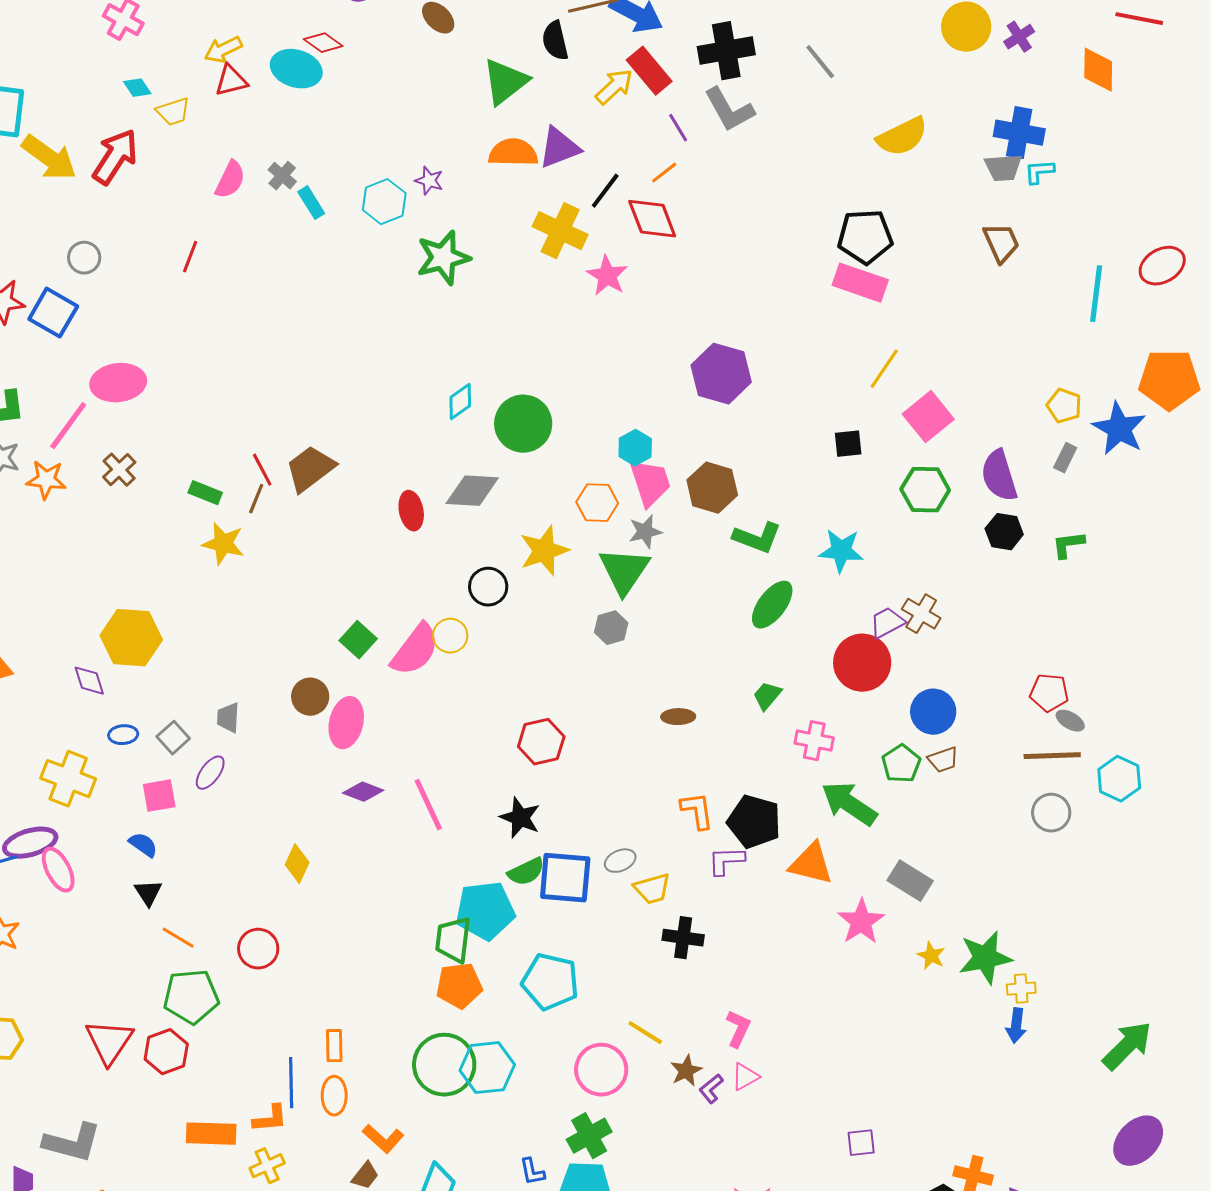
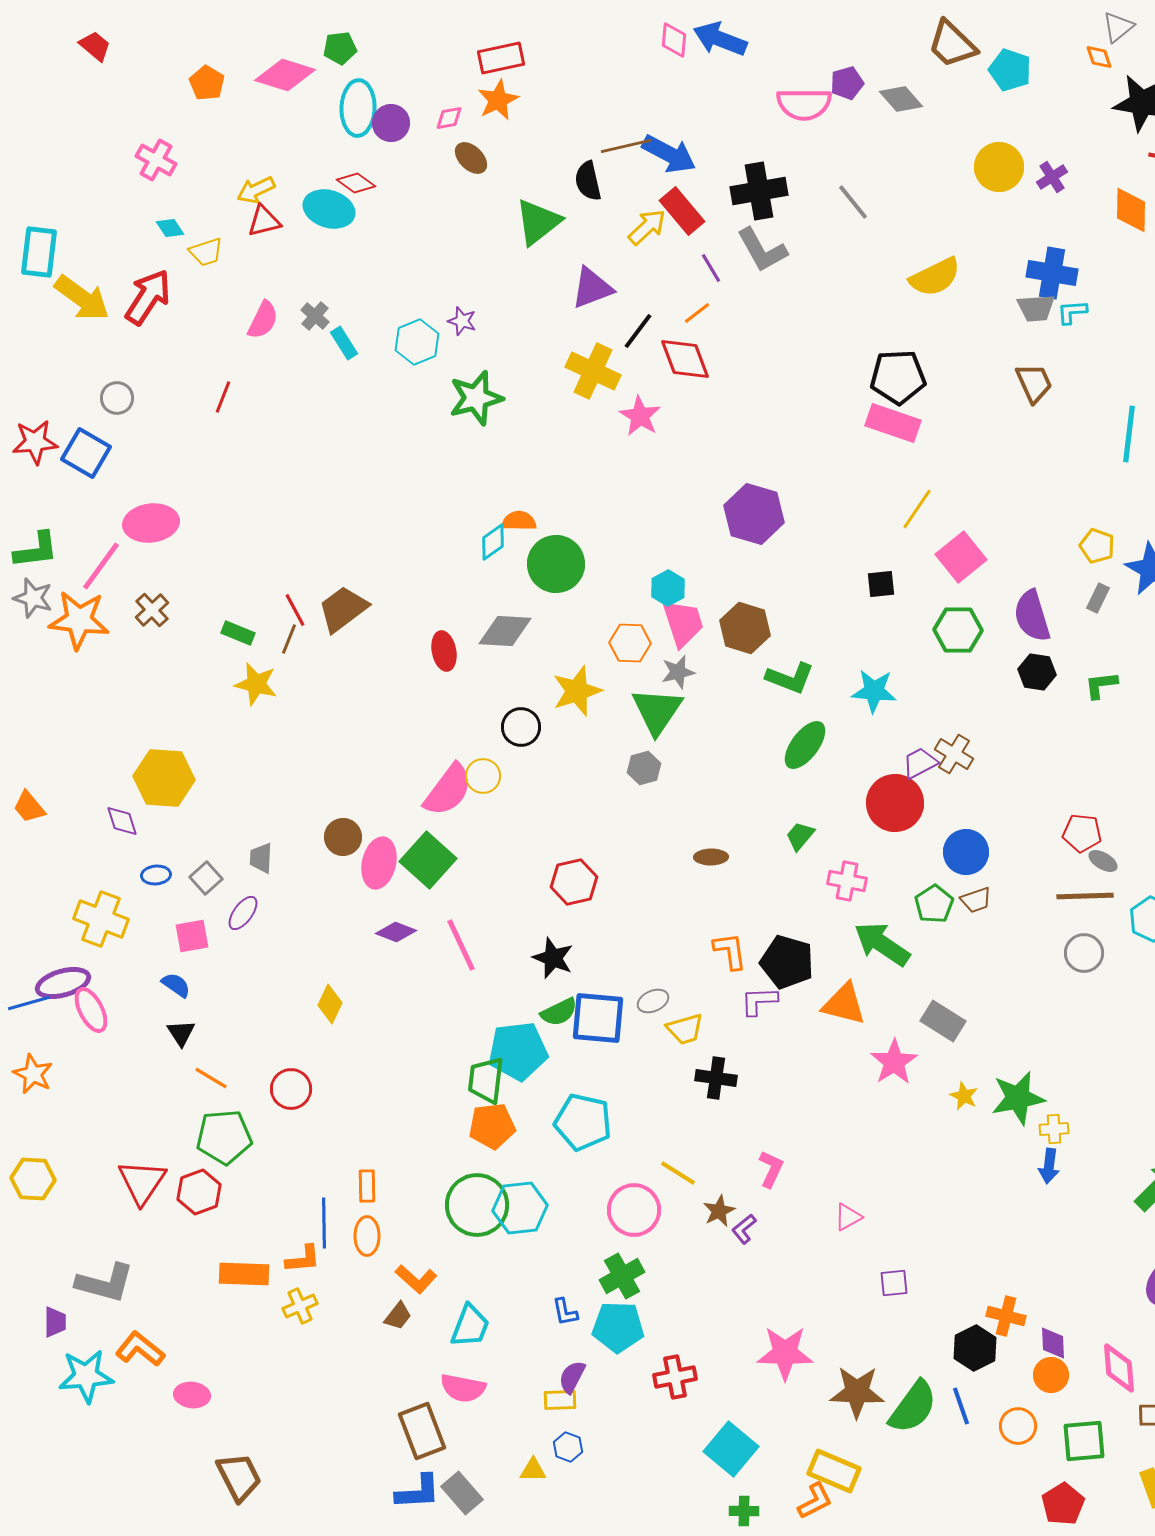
orange semicircle: (513, 153) -> (519, 521), moved, size x0.7
orange star: (46, 480) -> (79, 620), size x1.5
green square: (358, 640) -> (428, 860), moved, size x1.5
pink triangle: (745, 1077) -> (848, 1217), moved

